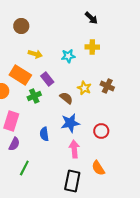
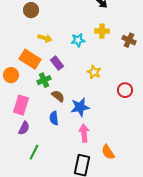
brown cross: (107, 86) -> (129, 40), moved
brown semicircle: (66, 98) -> (58, 96), moved
red circle: (101, 131) -> (125, 90), moved

